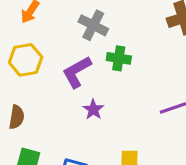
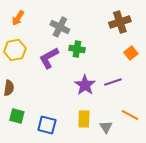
purple star: (93, 109) -> (85, 85), moved, size x1.5

